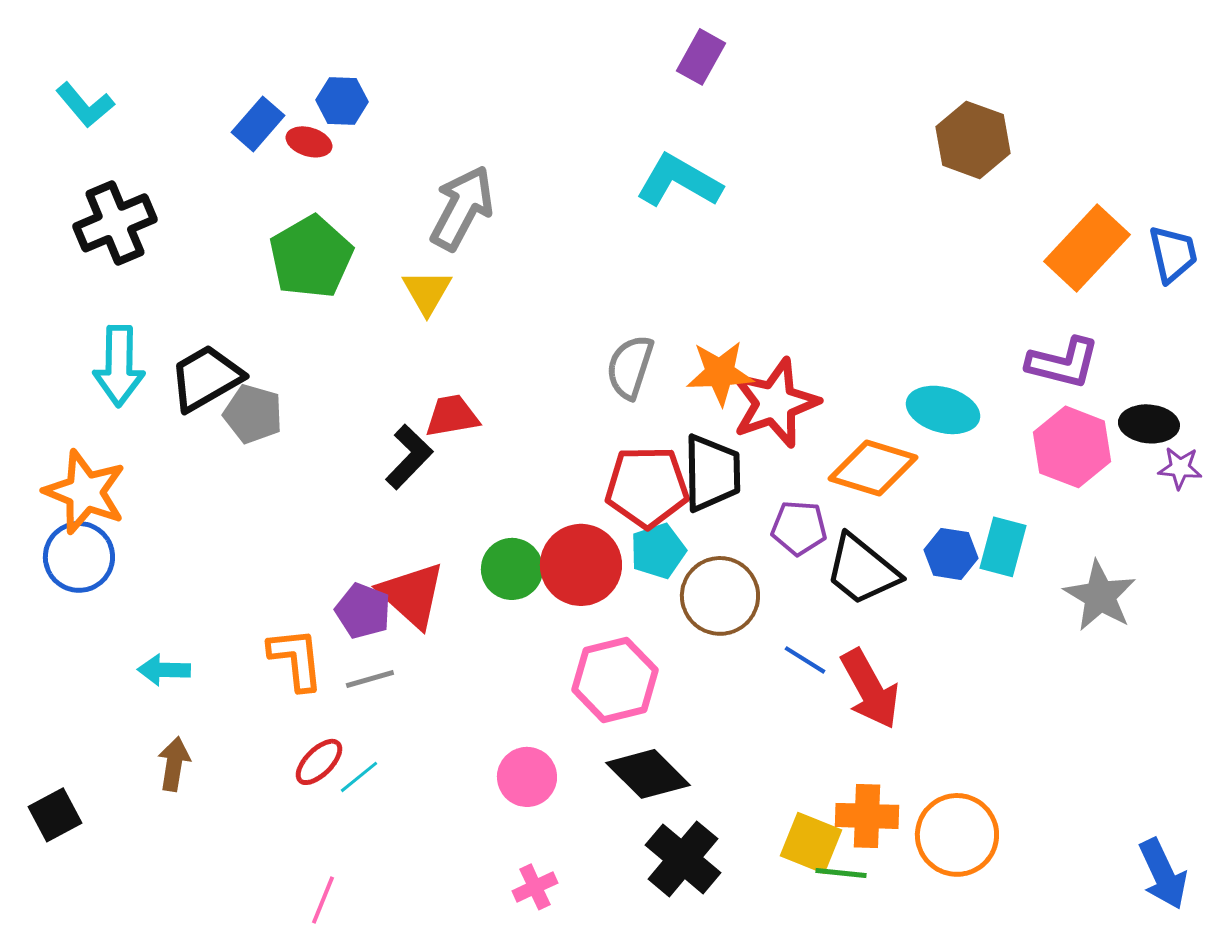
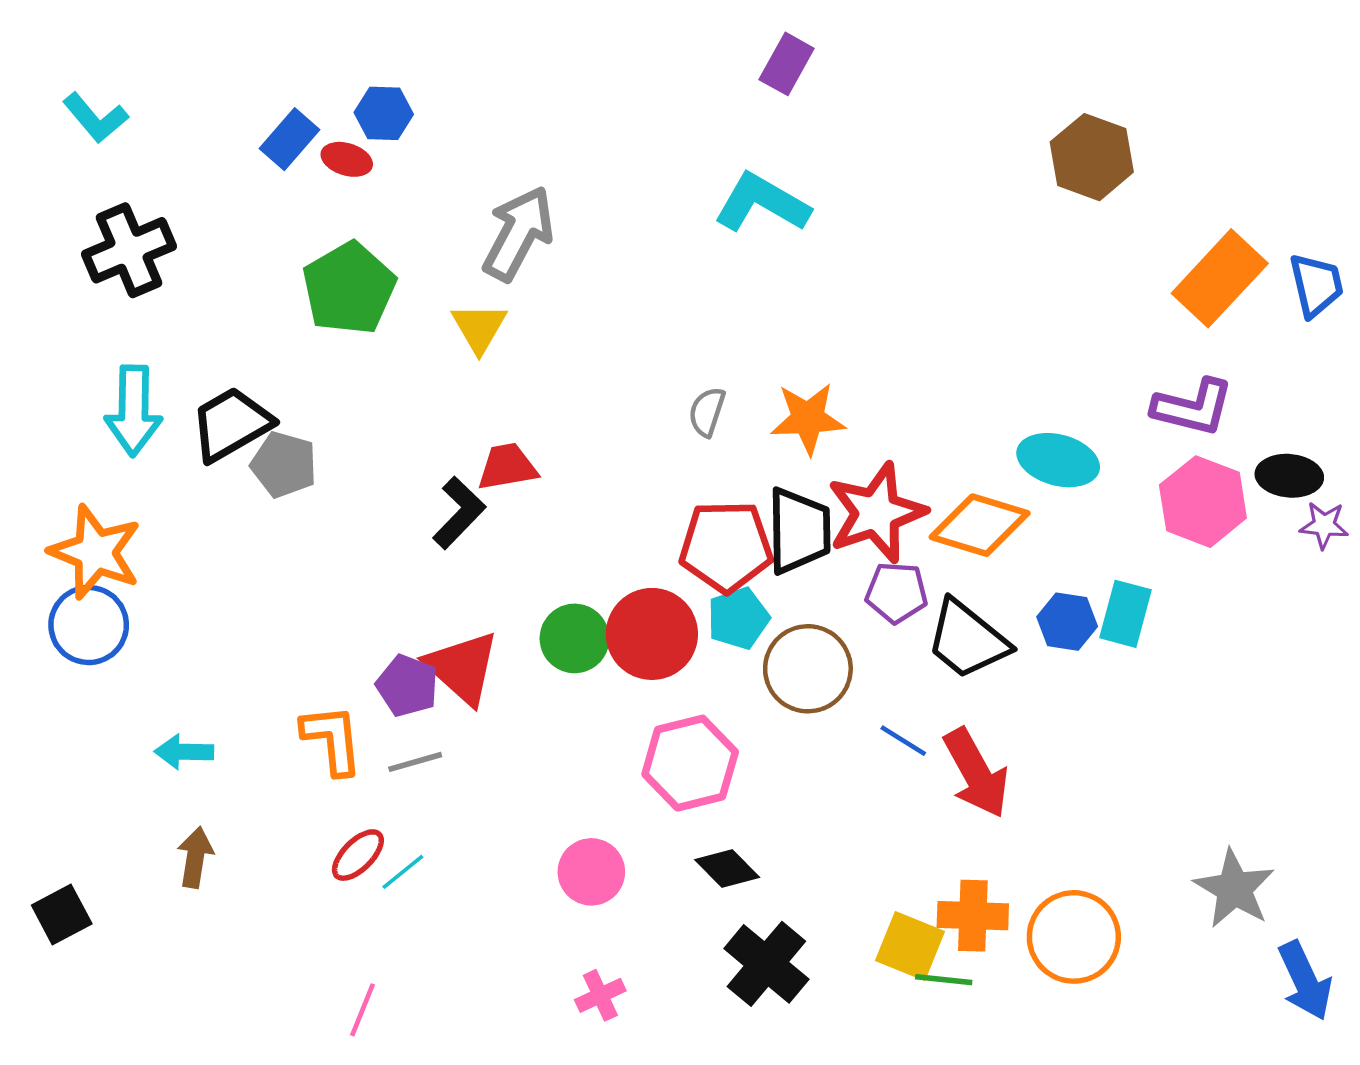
gray semicircle: (630, 367) -> (707, 412), size x0.7
red star: (775, 403) -> (876, 513), moved
gray star: (1100, 596) -> (1234, 889), moved
black diamond: (648, 774) -> (727, 869), size x0.7

